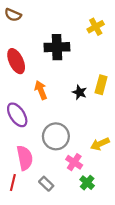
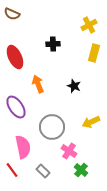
black cross: (57, 47) -> (53, 44), size x0.6
yellow rectangle: (101, 85) -> (94, 53), moved
yellow arrow: (100, 144) -> (91, 122), moved
red line: (13, 183) -> (12, 170), turned -49

